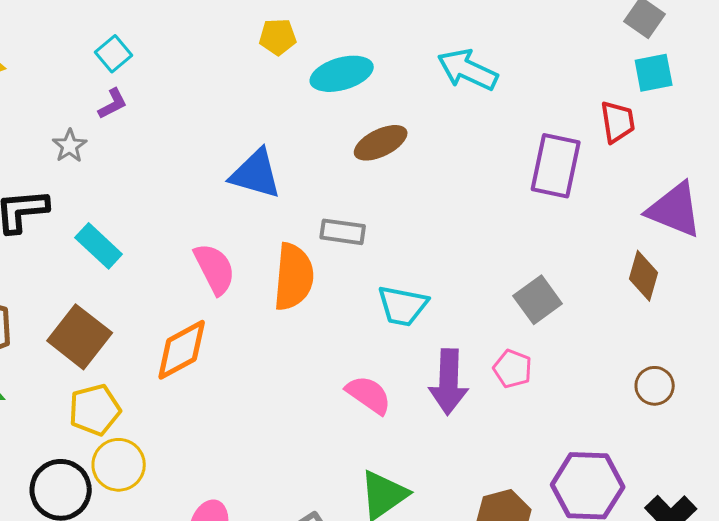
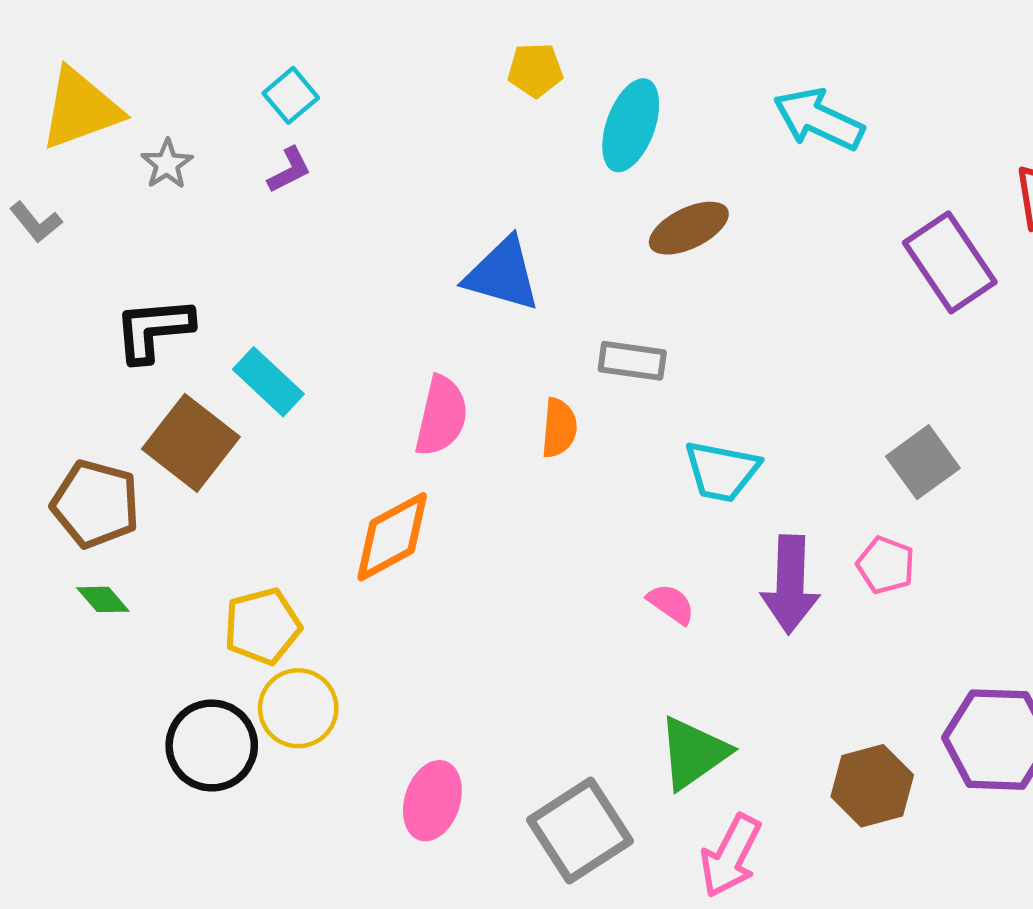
cyan ellipse: (342, 74) -> (631, 125), turned -54
gray star: (70, 146) -> (167, 164), moved
purple rectangle: (556, 166) -> (950, 262), turned -46
pink semicircle: (215, 269) -> (441, 416), turned 40
orange semicircle: (294, 277) -> (559, 428), size x0.6
brown square: (80, 337) -> (191, 443), moved
pink semicircle: (369, 395) -> (671, 604), size x0.7

